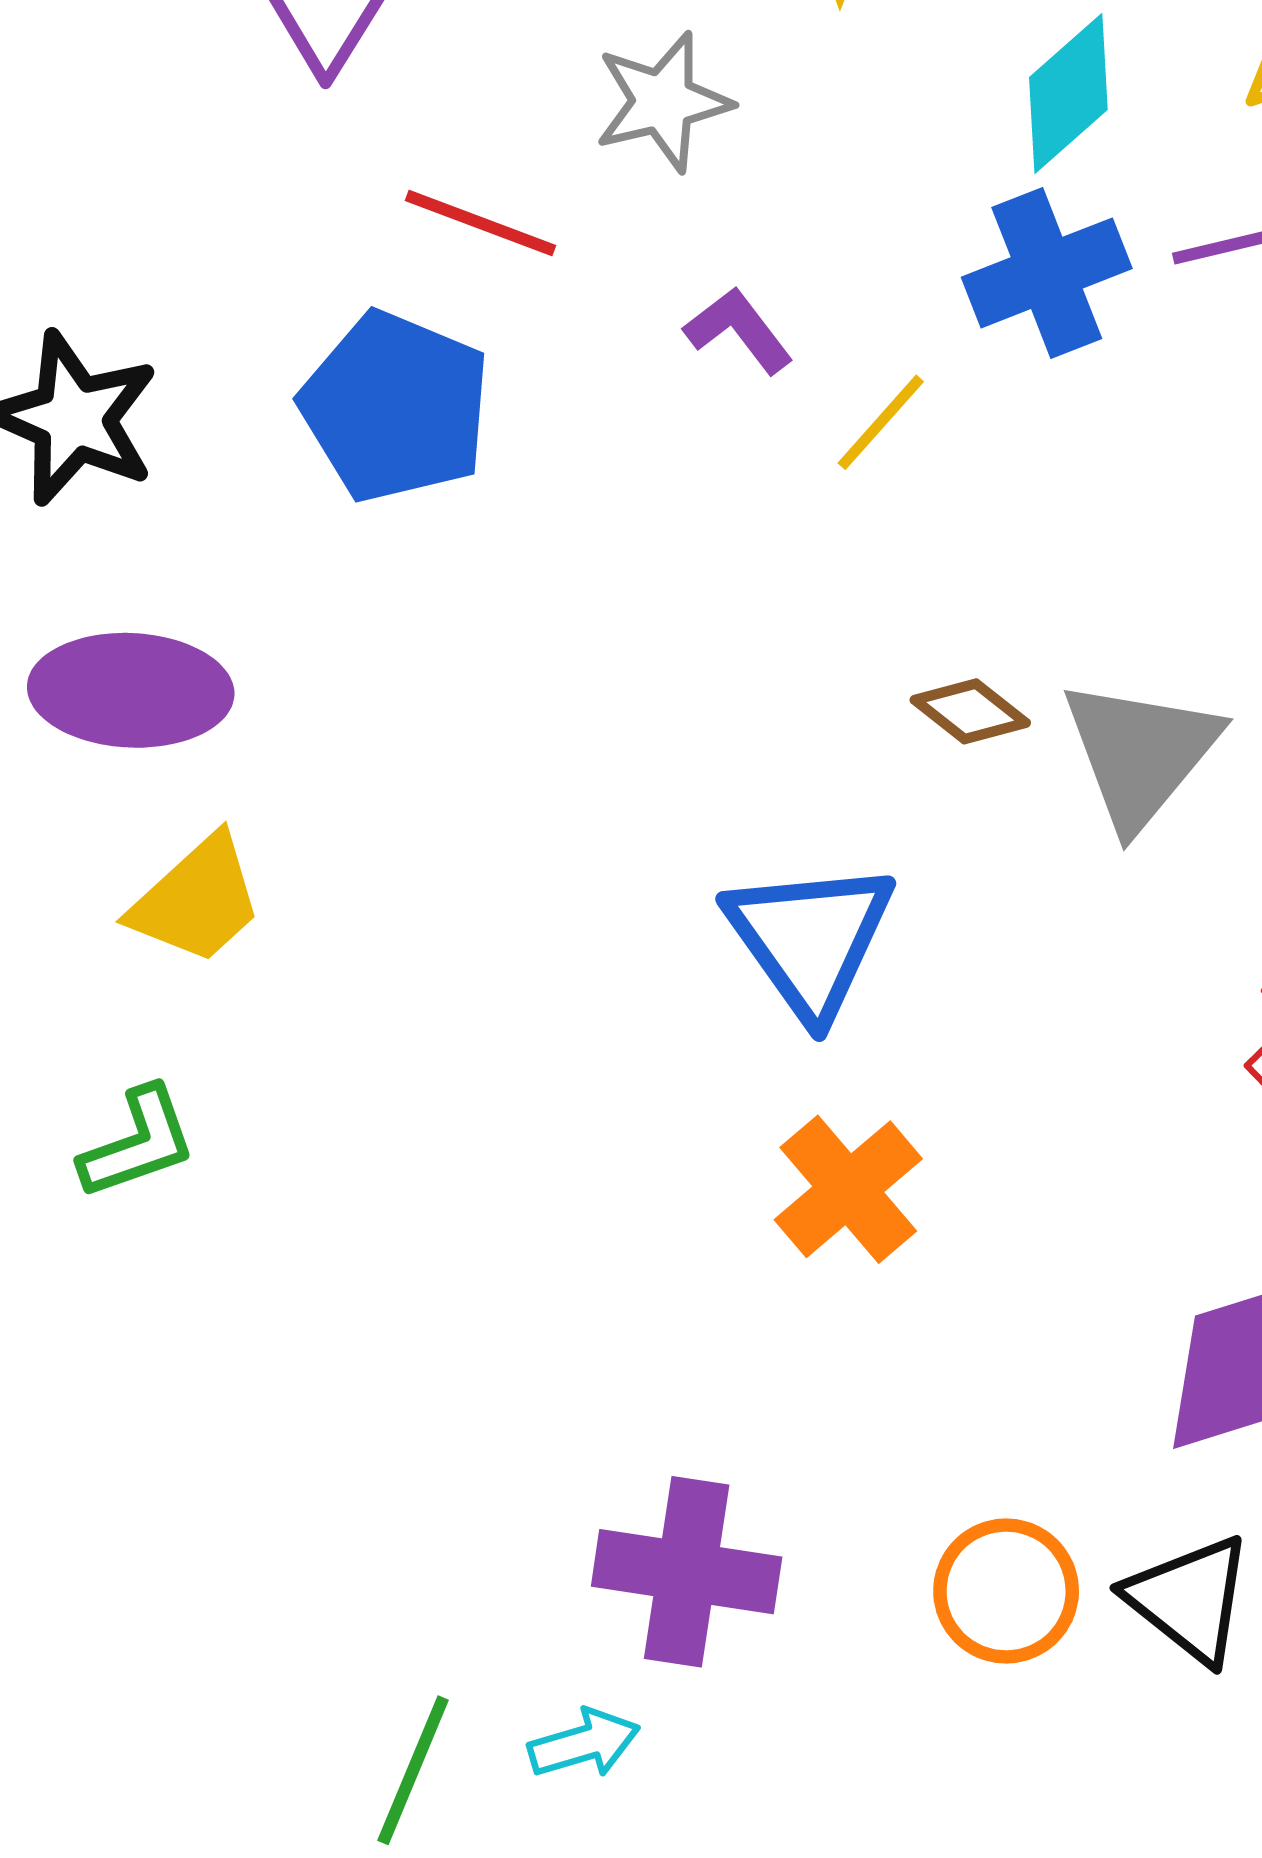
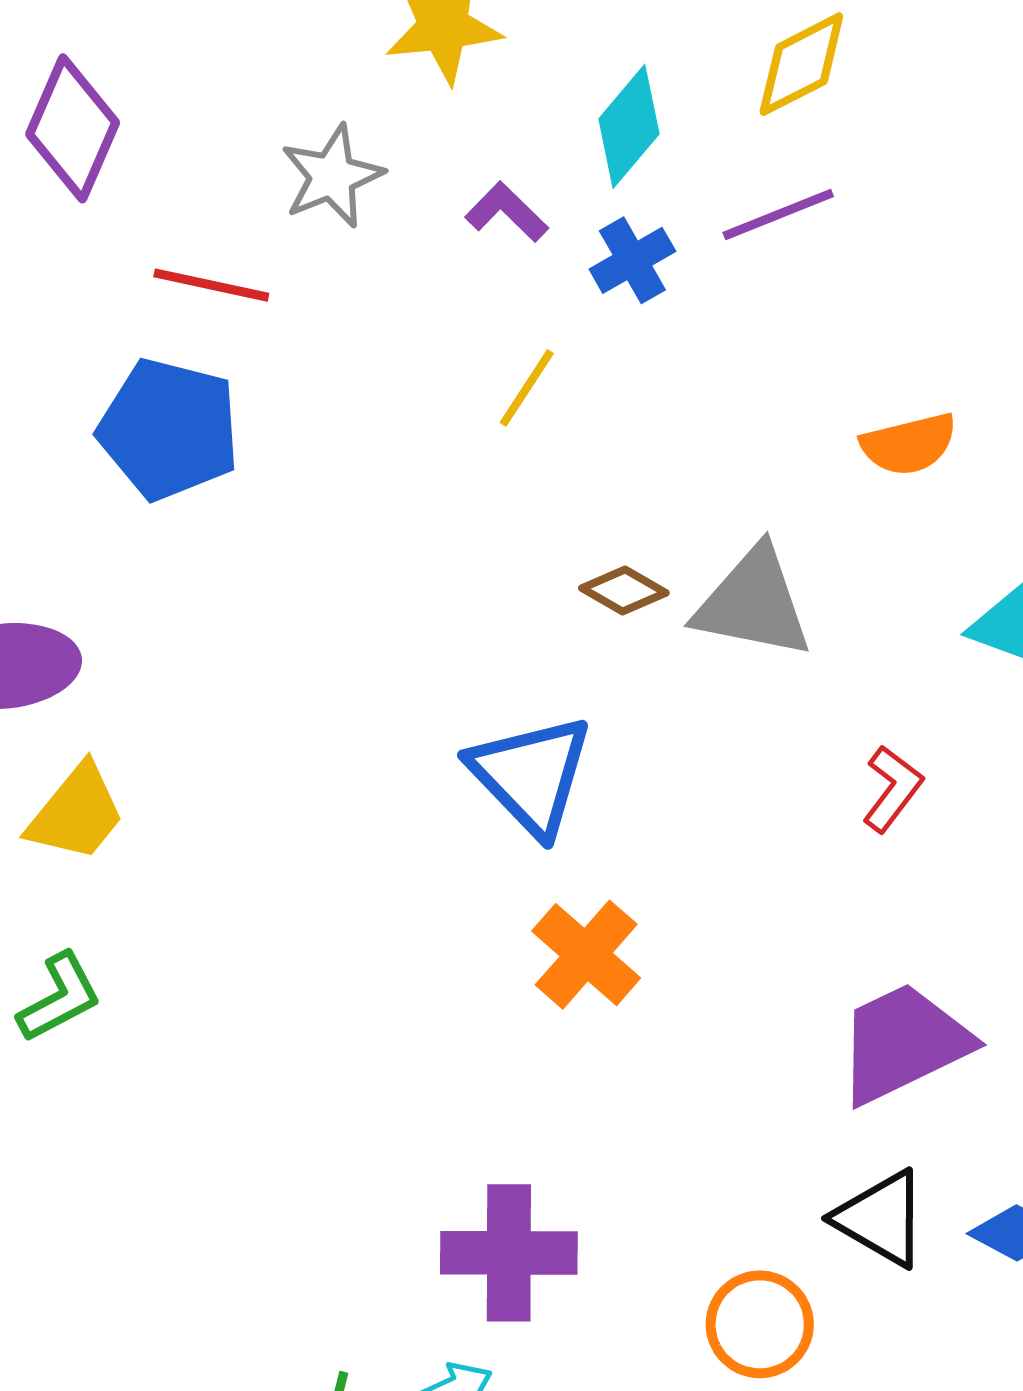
blue cross: (1047, 273) -> (632, 260), size x0.7
purple L-shape: (739, 330) -> (507, 212), moved
gray triangle: (1140, 753) -> (753, 603), turned -50
orange circle: (1006, 1591) -> (760, 1324), moved

